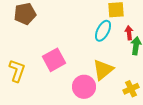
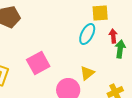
yellow triangle: (103, 70) -> (87, 73), size x0.7

